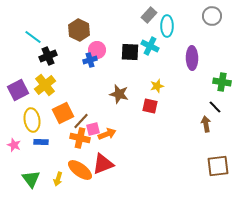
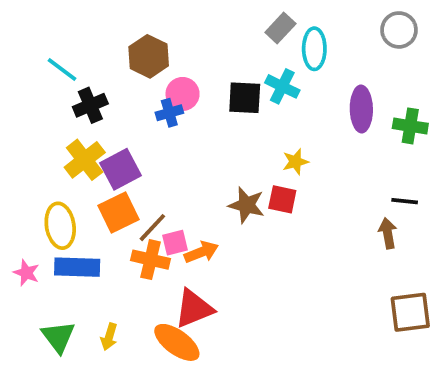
green cross: (222, 82) -> (410, 126), moved
purple square: (18, 90) -> (120, 169), moved
brown star: (119, 94) -> (247, 205), moved
black line: (215, 107) -> (405, 201), turned -40
blue rectangle: (41, 142) -> (77, 267), size x1.6
orange ellipse: (80, 170) -> (177, 342), moved

